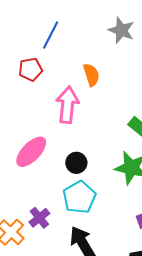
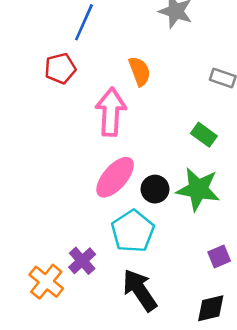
pink ellipse: (31, 152) -> (115, 177), moved
black circle: (76, 163) -> (155, 189), moved

